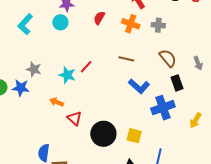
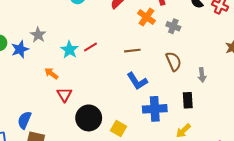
brown line: (126, 59) -> (132, 51), turned -35
black rectangle: (177, 83) -> (188, 100), moved
blue star: (21, 88) -> (20, 49), turned 30

